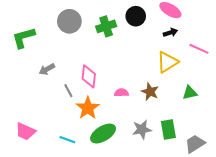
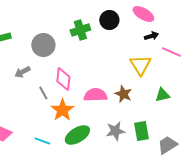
gray circle: (69, 21) -> (43, 45), moved
black arrow: (170, 33) -> (151, 36), moved
yellow triangle: (167, 62) -> (140, 65), turned -30
pink semicircle: (121, 93) -> (95, 95), size x1.6

